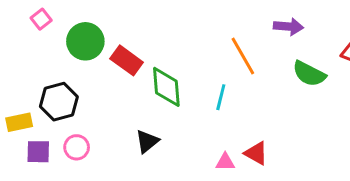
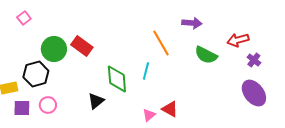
green circle: (85, 41) -> (54, 49), moved
green diamond: (166, 87) -> (117, 79), moved
pink triangle: (225, 162) -> (149, 115), turned -40

